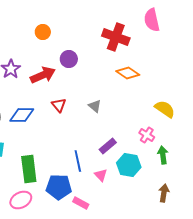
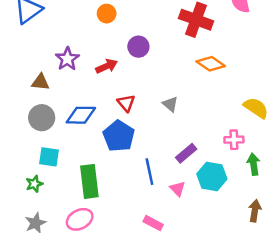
red arrow: (43, 75) -> (107, 66), size x0.7
pink cross: (147, 135) -> (234, 140), turned -35
blue pentagon: (59, 187) -> (119, 136), moved, turned 30

